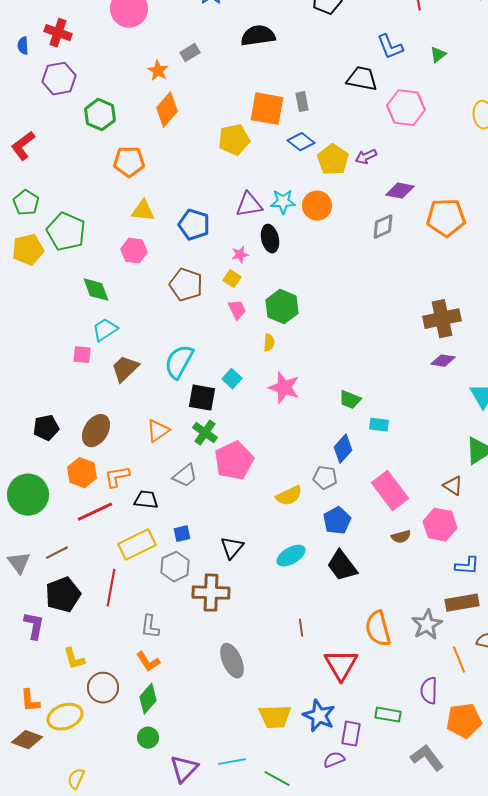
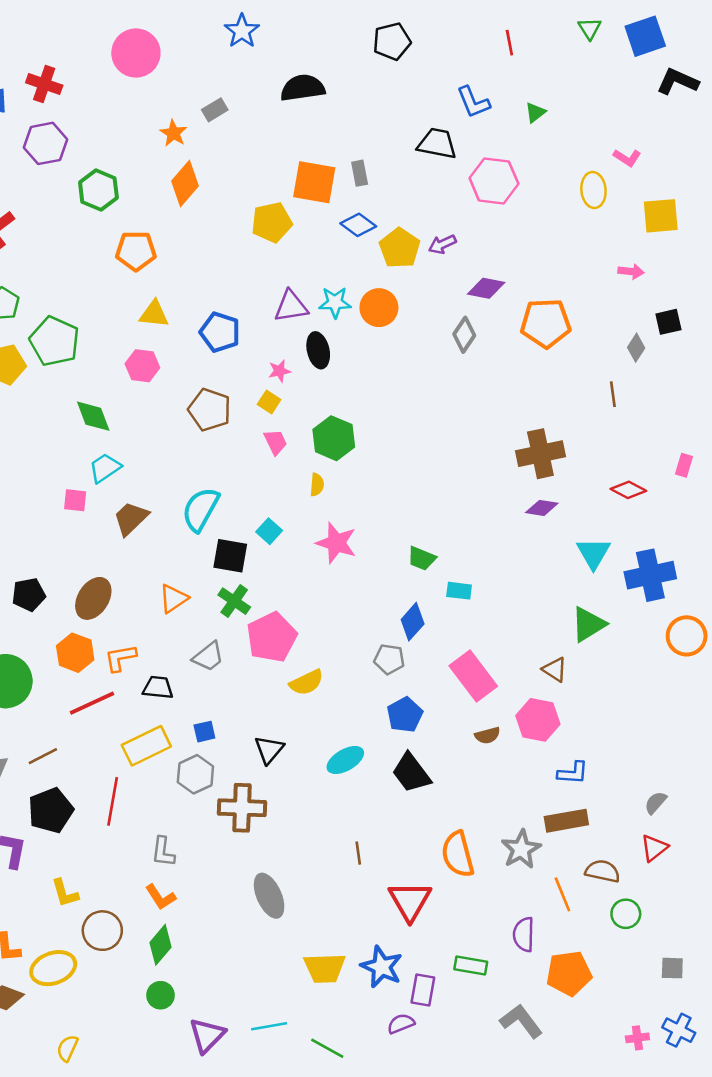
gray diamond: (383, 227) -> (464, 335), turned -32
yellow semicircle: (289, 496) -> (307, 682), moved

